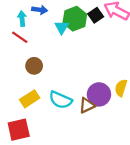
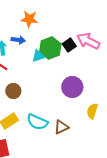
cyan triangle: (62, 27) -> (38, 56), turned 40
purple circle: (99, 94) -> (72, 87), moved

